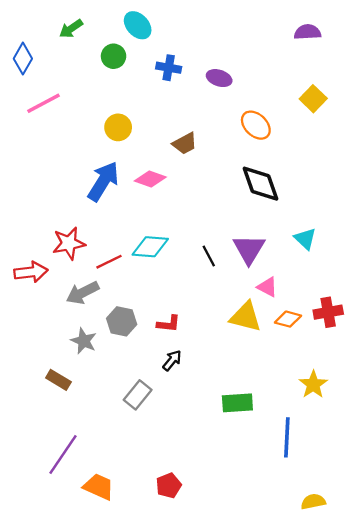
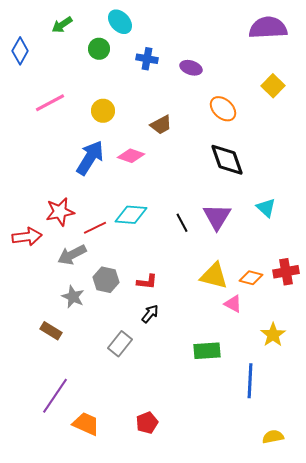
purple semicircle: (307, 32) -> (268, 28), size x1.6
pink line: (44, 103) -> (50, 103), moved
pink triangle: (267, 287) -> (233, 304), moved

